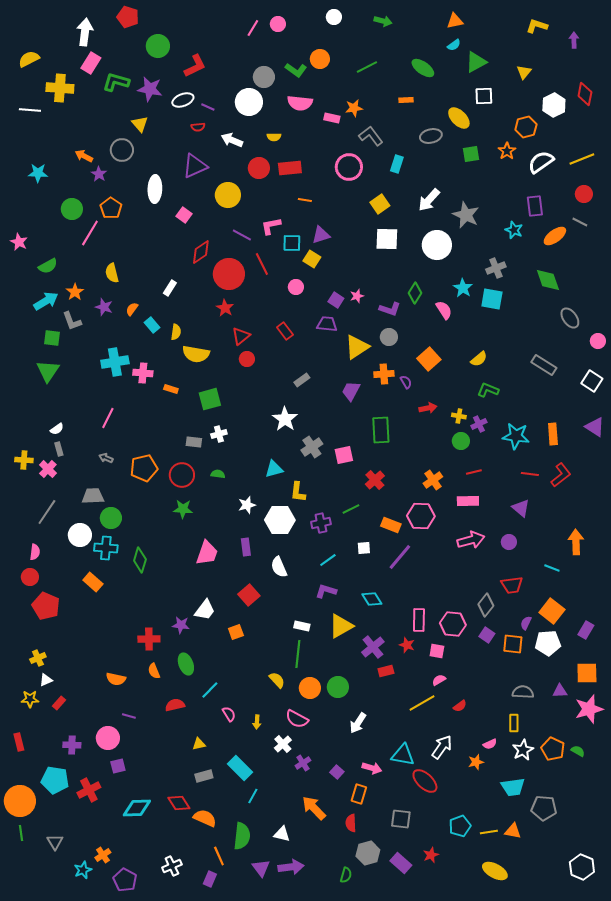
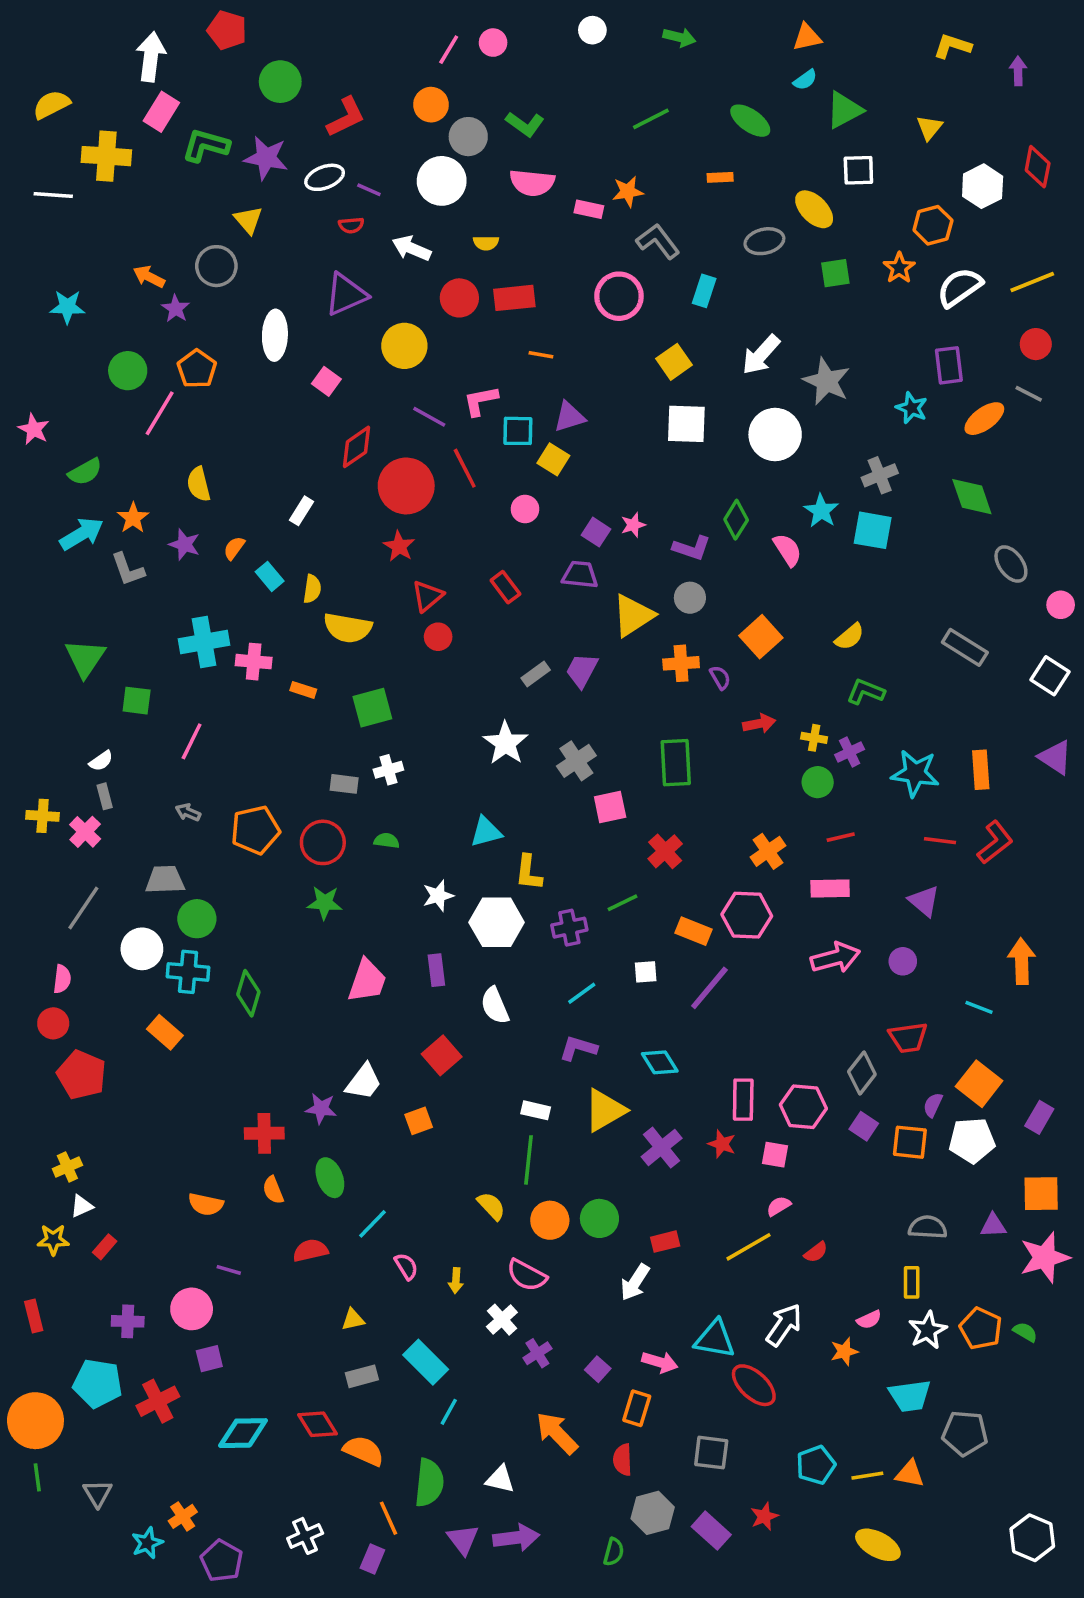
orange circle: (320, 59) -> (431, 105), moved
green square: (52, 338) -> (137, 701), moved
purple trapezoid: (351, 391) -> (582, 670), moved
gray cross: (312, 447) -> (576, 761), moved
red rectangle: (386, 671) -> (665, 1242), moved

